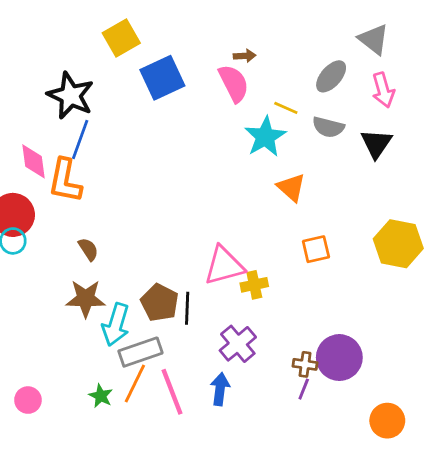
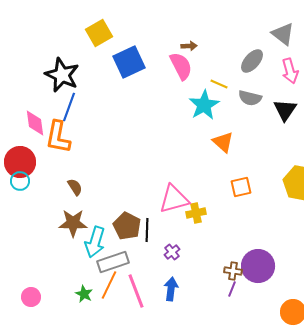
purple cross: (238, 344) -> (172, 252), moved, size x0.6

